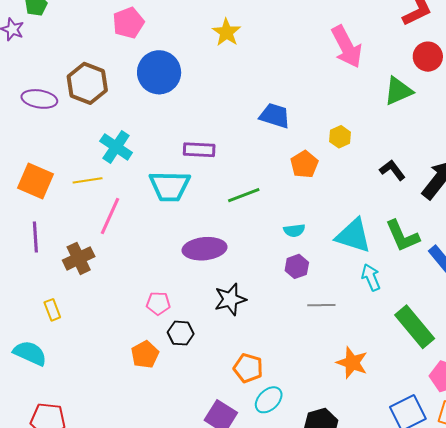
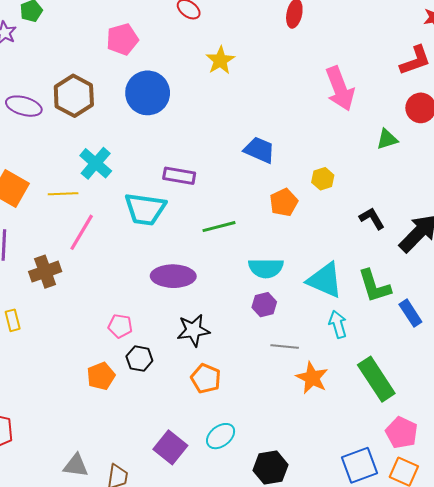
green triangle: (398, 91) -> (387, 139), size x0.7
cyan semicircle: (294, 230) -> (266, 268), size x1.6
orange star: (352, 363) -> (312, 378), moved
orange pentagon: (248, 368) -> (206, 378), moved

